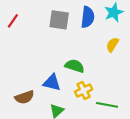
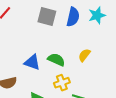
yellow semicircle: (112, 45) -> (84, 55), moved
blue triangle: (52, 82) -> (32, 62), moved

